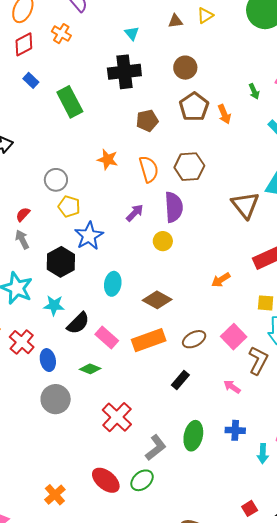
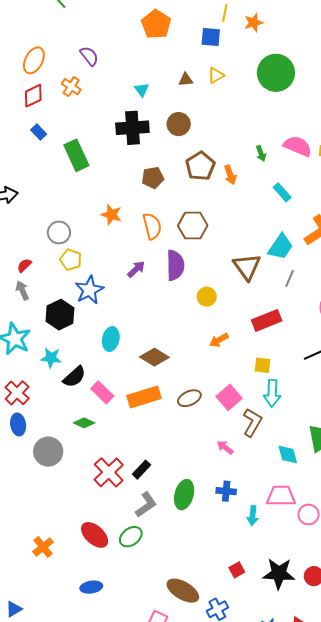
brown circle: (185, 68) -> (179, 124), moved
yellow circle: (163, 241) -> (207, 297), moved
blue ellipse: (48, 360) -> (18, 424), moved
black rectangle: (180, 380) -> (142, 470), moved

